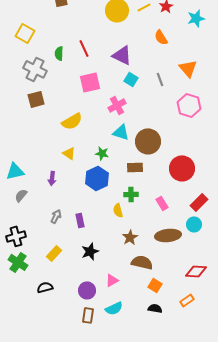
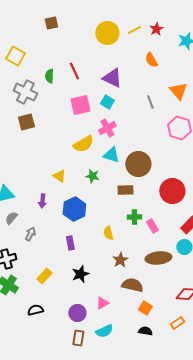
cyan square: (131, 79) -> (107, 102), moved
yellow semicircle: (72, 121) -> (83, 144), moved
blue hexagon: (97, 178) -> (74, 209), moved
green cross: (131, 194) -> (134, 217), moved
gray arrow: (56, 216) -> (30, 234), moved

